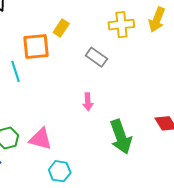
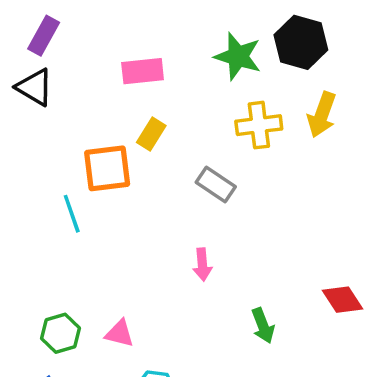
green arrow: (121, 137) -> (263, 326), size x0.6
pink triangle: (41, 139) -> (120, 333), size x0.7

